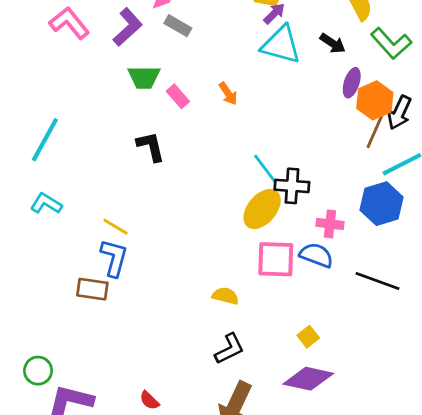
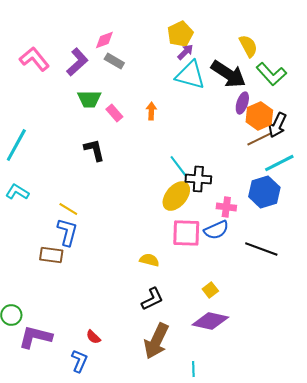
black arrow: (333, 43) -> (228, 74), size x1.8
orange arrow: (228, 94) -> (151, 111), turned -144
brown line: (375, 132) -> (259, 139), turned 40
blue semicircle: (316, 255) -> (216, 230), turned 135

